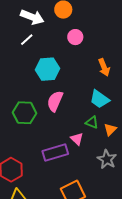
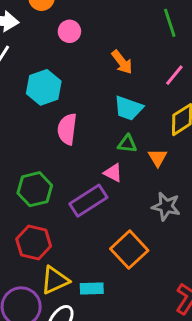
green hexagon: (25, 113) -> (35, 189), moved
orange triangle: (110, 129) -> (158, 158), moved
gray star: (107, 159) -> (166, 206), moved

